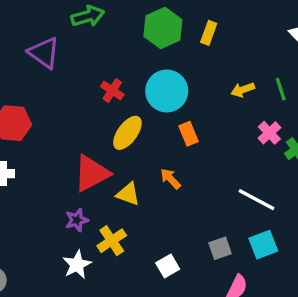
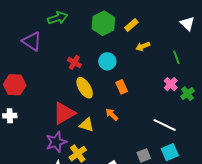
yellow rectangle: (209, 33) -> (131, 25), turned 32
yellow arrow: (243, 90) -> (143, 46), moved
cyan circle: (167, 91) -> (107, 61), size x0.7
yellow ellipse: (127, 133) -> (85, 88), turned -65
purple star: (77, 220) -> (56, 142), size x1.5

